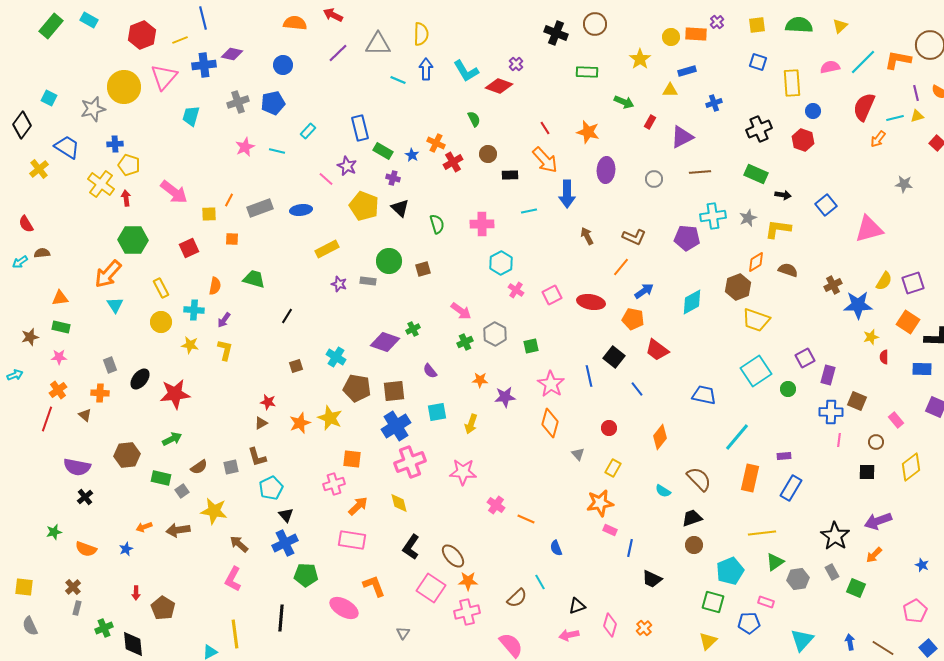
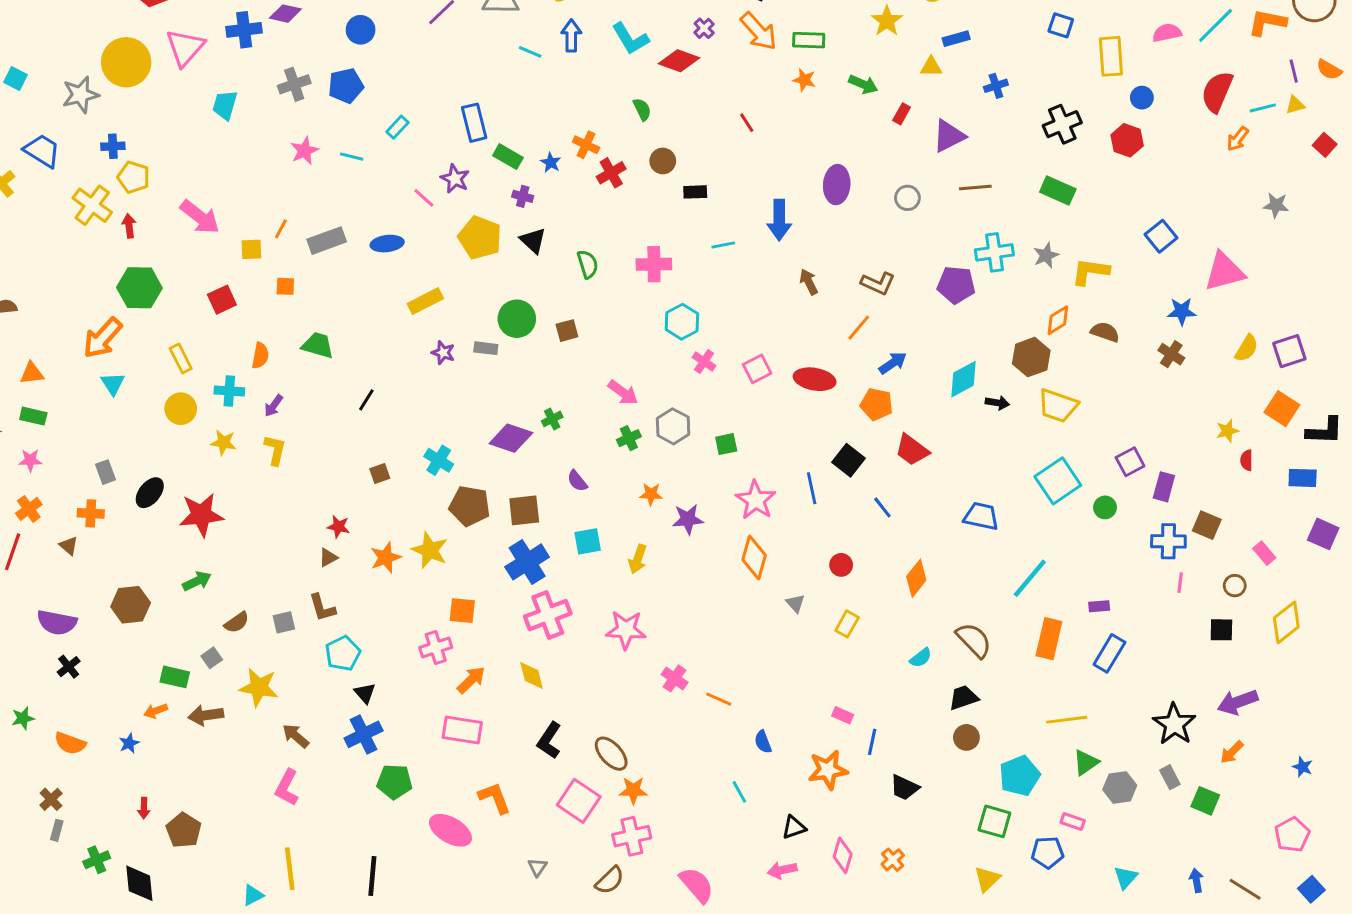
orange star: (588, 132) -> (804, 80), moved, size x0.7
orange arrow: (545, 160) -> (759, 31), moved
black arrow: (783, 195) -> (997, 403), moved
brown cross: (833, 285) -> (1171, 354), turned -30
blue star: (858, 305) -> (1182, 311), moved, size x0.7
green rectangle: (161, 478) -> (175, 677), moved
cyan semicircle: (663, 491) -> (921, 658), turned -70
orange star: (600, 503) -> (828, 770), moved
brown semicircle: (517, 598) -> (610, 880), moved
black line: (281, 618) -> (372, 876), moved
cyan triangle: (802, 640) -> (1126, 877), size x0.7

